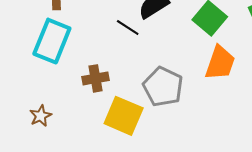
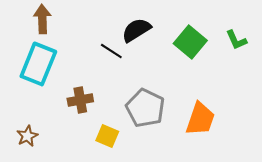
orange trapezoid: (220, 63) -> (200, 119), moved
yellow square: (124, 116) -> (107, 136), size x0.6

